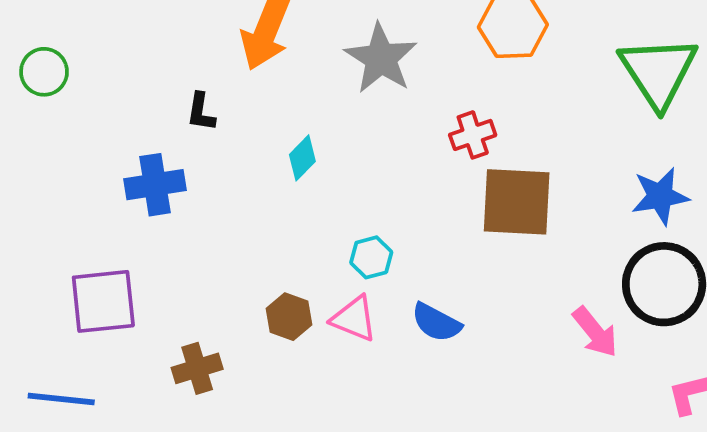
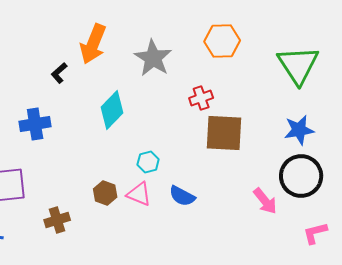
black L-shape: (201, 112) -> (59, 73), moved, turned 40
cyan diamond: (302, 158) -> (112, 110), size x1.6

